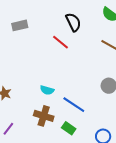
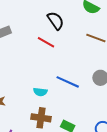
blue line: (74, 105) -> (68, 82), moved

